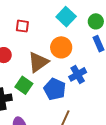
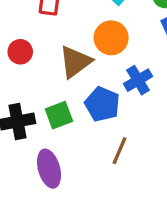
green square: (24, 85) -> (59, 115), moved, turned 36

